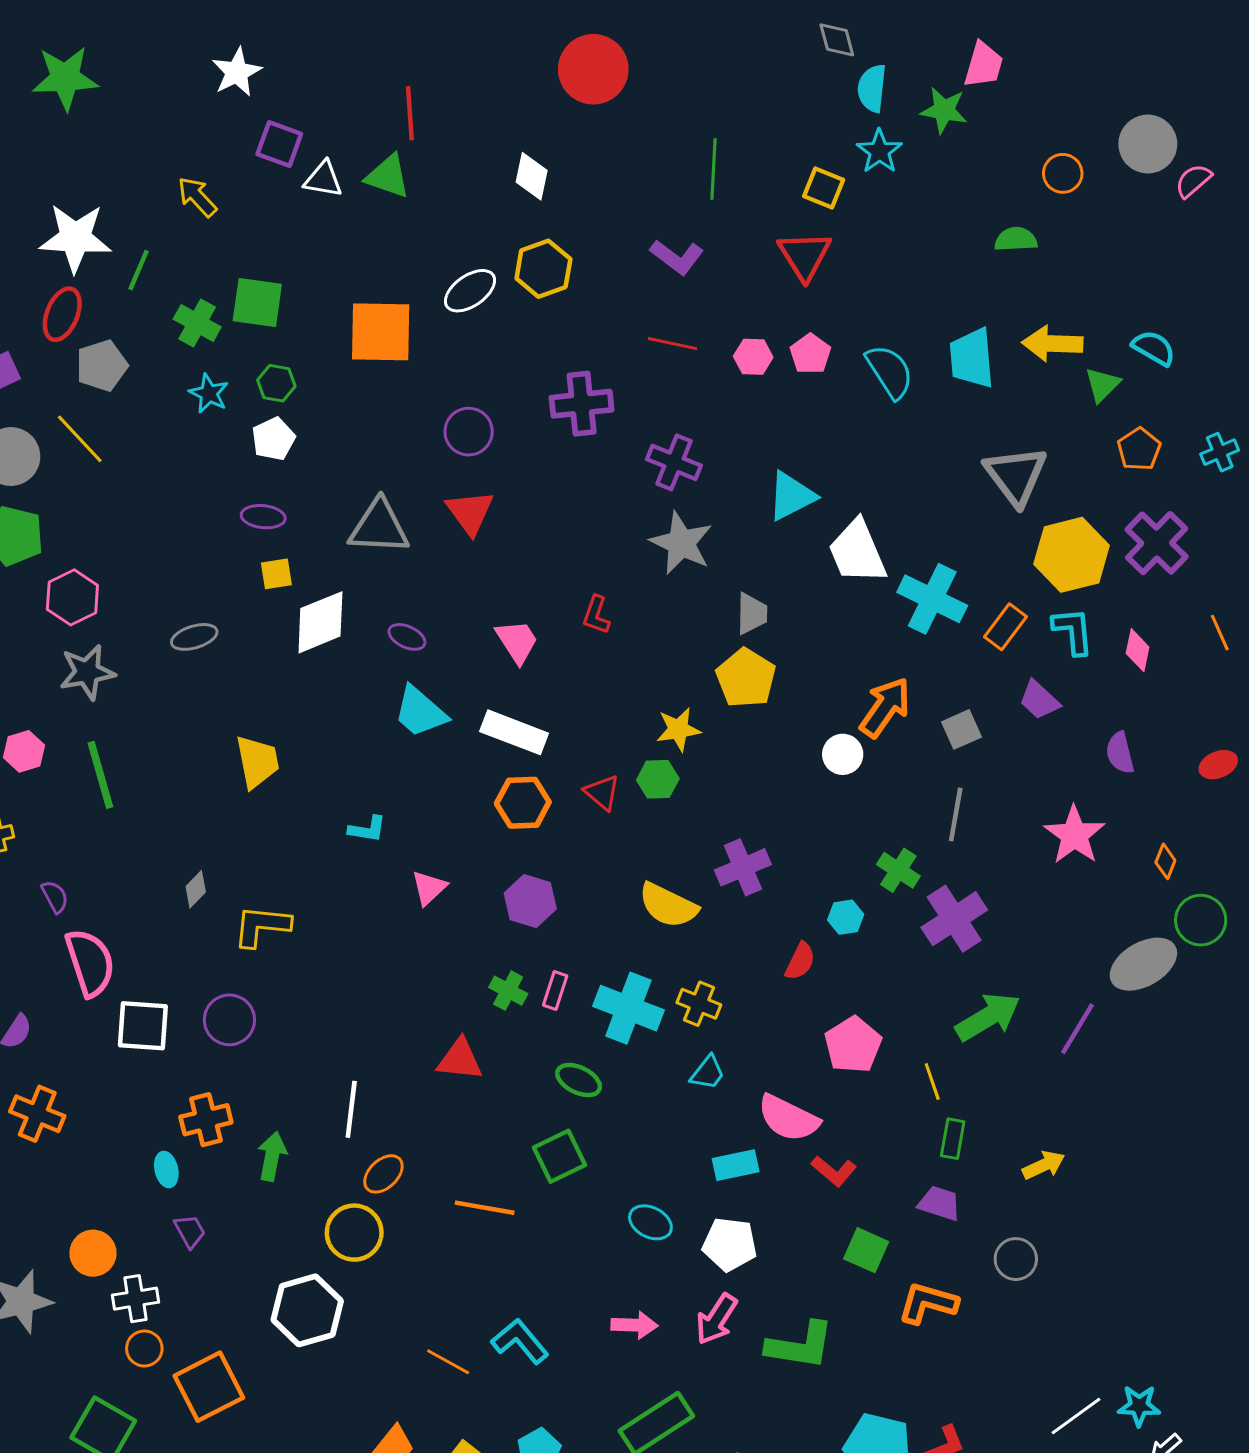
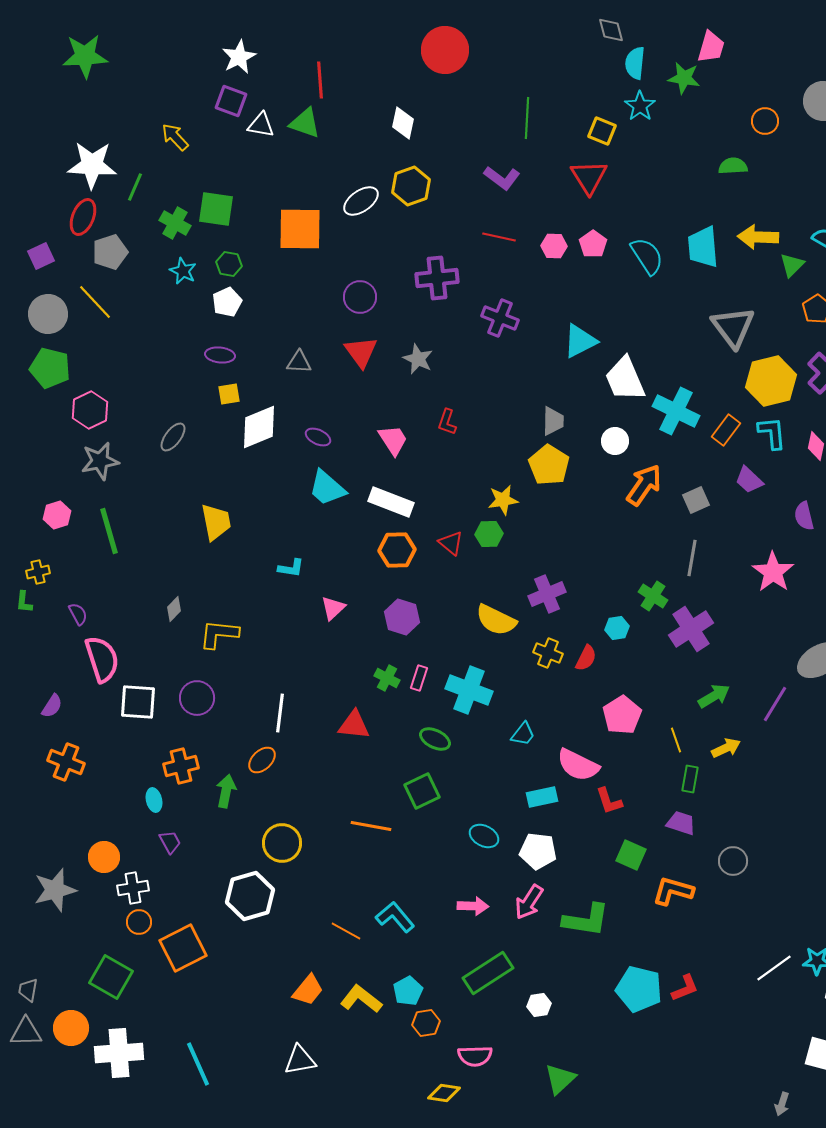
white star: (237, 72) -> (239, 57), moved
gray triangle: (379, 527) -> (299, 362), size x0.6
gray star: (681, 543) -> (418, 359), moved, size x0.7
gray ellipse: (194, 637) -> (173, 437), turned -36
white circle: (843, 754) -> (615, 441), moved
yellow cross: (699, 1004) -> (548, 653), moved
green arrow: (988, 1017) -> (714, 696), size x0.7
white line: (351, 1109) -> (280, 713), moved
yellow arrow: (1044, 1165) -> (726, 748), moved
red L-shape: (834, 1171) -> (609, 801), turned 32
orange ellipse: (383, 1174) -> (262, 760), moved

